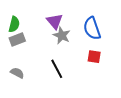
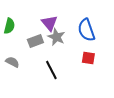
gray rectangle: (17, 39) -> (35, 41), moved
gray semicircle: (17, 73) -> (12, 62), moved

